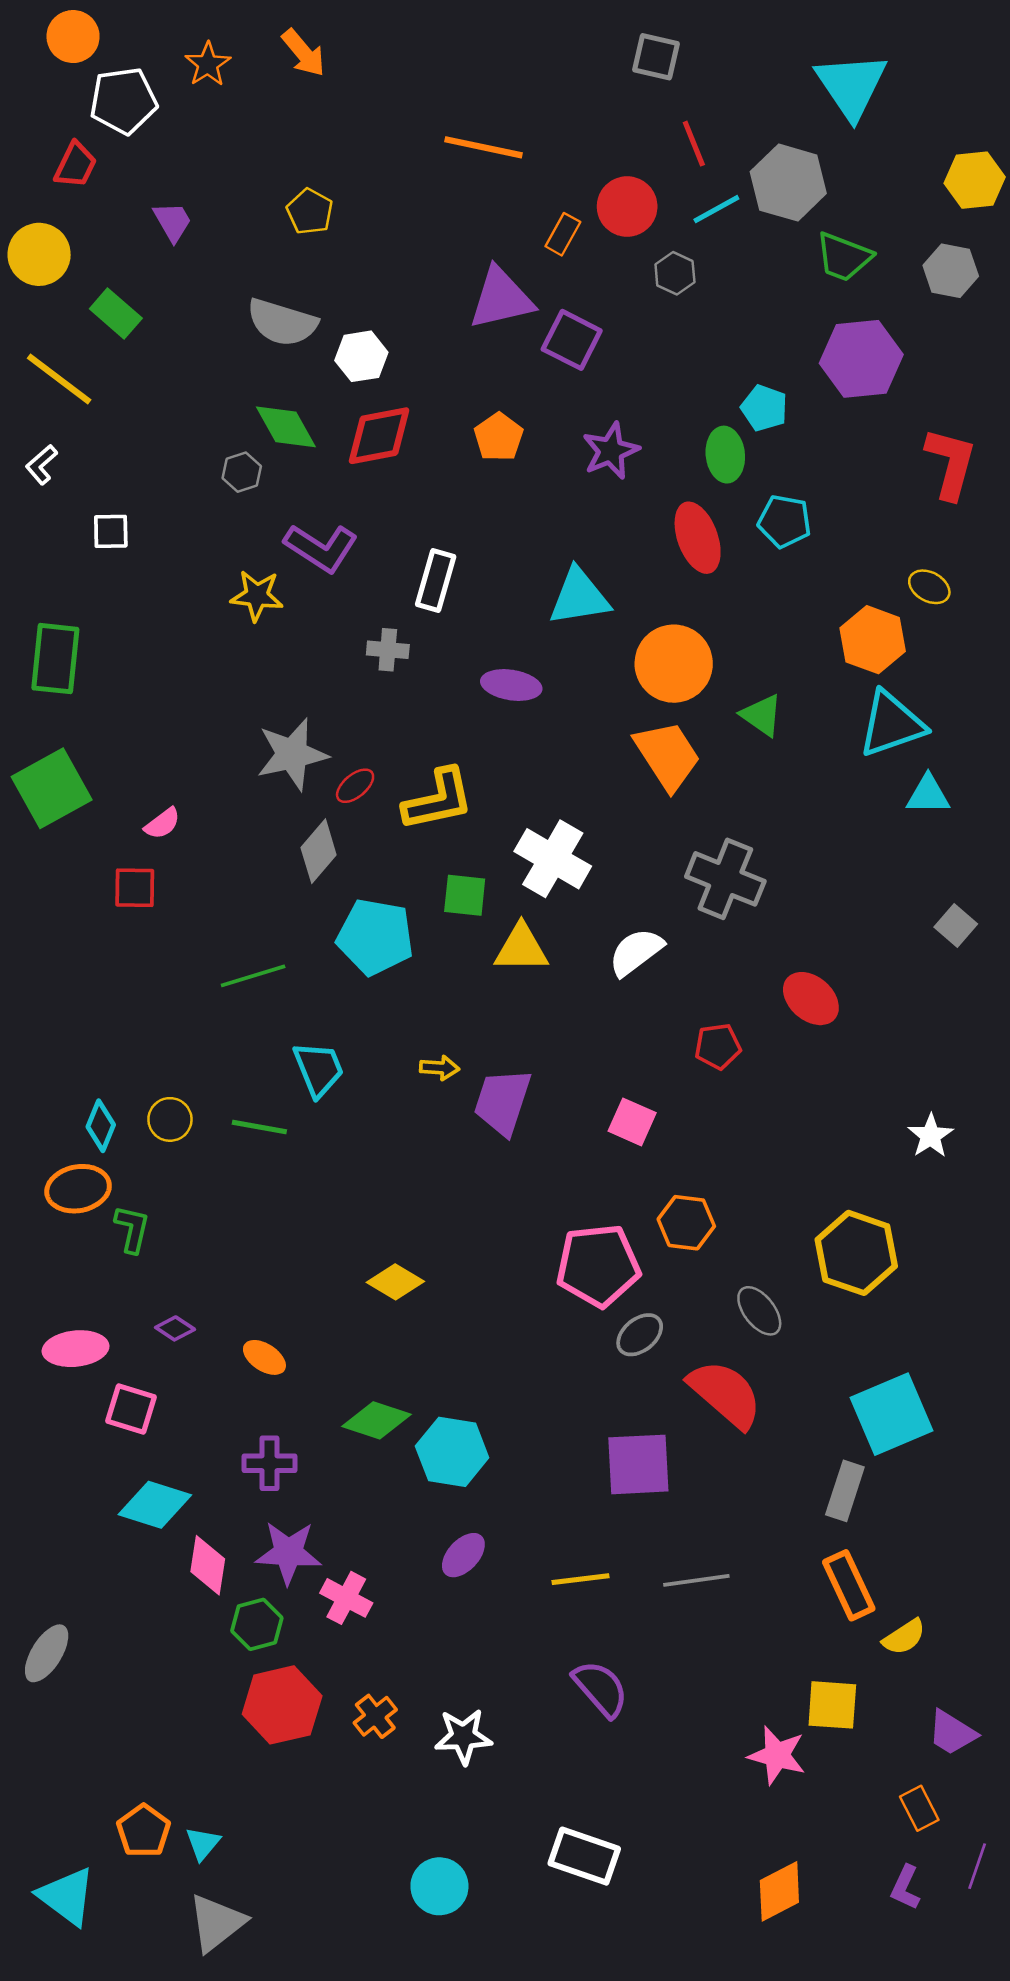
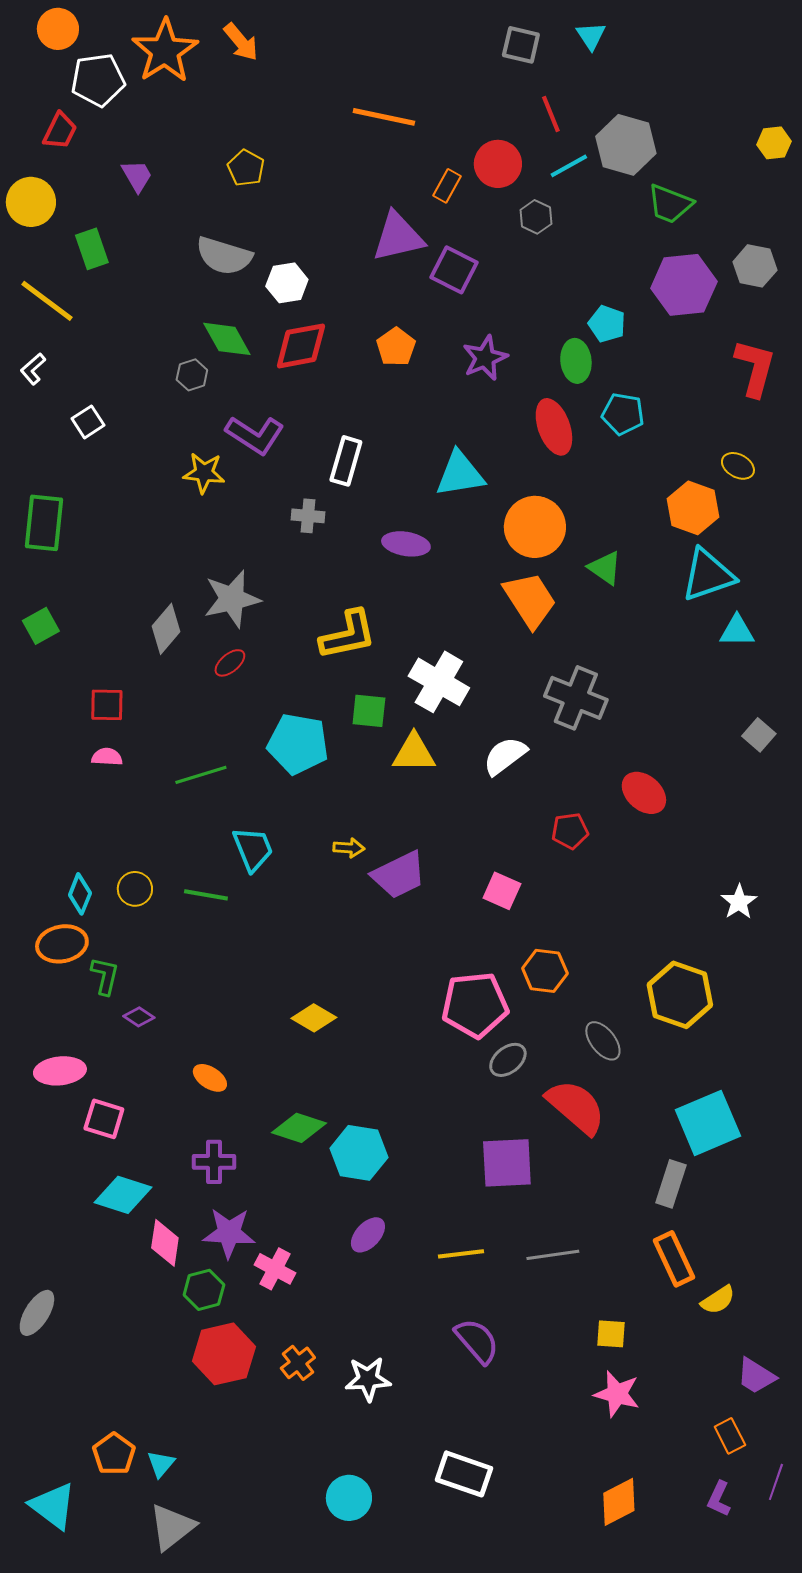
orange star: (208, 64) -> (165, 51), size x1.8
cyan triangle: (851, 86) -> (591, 36), moved, size x0.5
yellow hexagon: (975, 180) -> (774, 143), size x0.7
gray hexagon: (951, 271) -> (755, 266), moved
green rectangle: (116, 314) -> (92, 249), turned 30
white square: (111, 531) -> (88, 422), turned -32
red ellipse: (355, 786) -> (230, 663), moved
green square: (52, 788) -> (41, 626), size x0.6
pink semicircle: (162, 824) -> (107, 757), moved, turned -140
gray diamond: (319, 851) -> (166, 629), moved
purple trapezoid: (502, 1102) -> (399, 875), turned -134
purple diamond: (175, 1328) -> (139, 1017), moved
yellow square: (832, 1705) -> (611, 1334), moved, size x0.7

